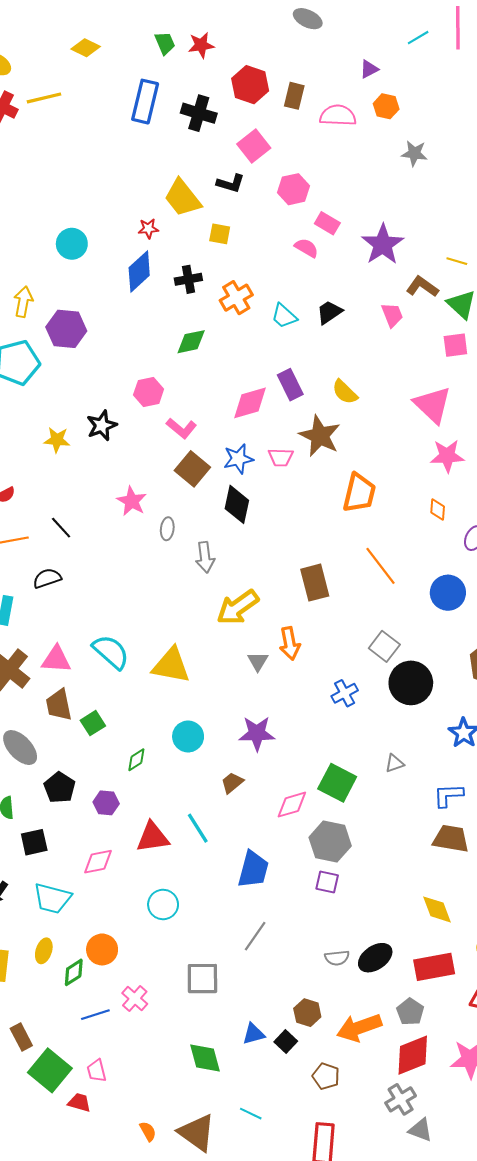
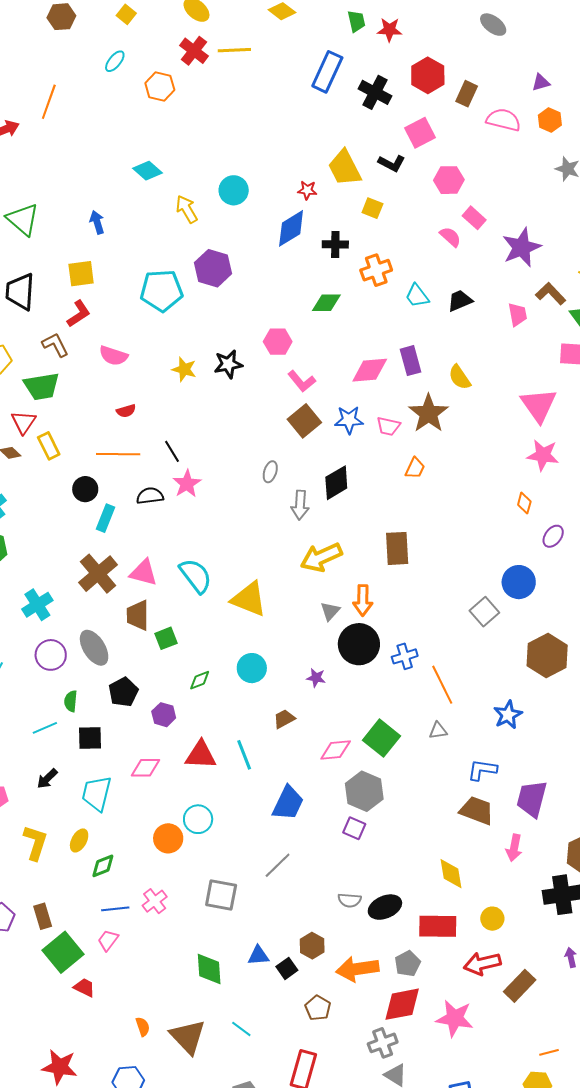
yellow arrow: (23, 302) -> (187, 209), moved, turned -52
orange trapezoid: (359, 493) -> (415, 468), moved, size x0.6
pink star: (132, 501) -> (187, 484), moved
black diamond: (237, 504) -> (336, 483), moved, turned 36
orange line: (381, 566) -> (442, 685), moved
gray square: (384, 646) -> (484, 612), moved
black circle: (411, 683) -> (359, 644), moved
purple star: (257, 733) -> (316, 678), size x0.6
cyan trapezoid: (52, 898) -> (97, 793), turned 78
orange circle: (102, 949) -> (168, 838), moved
pink trapezoid: (97, 1071) -> (108, 940), moved, turned 40

